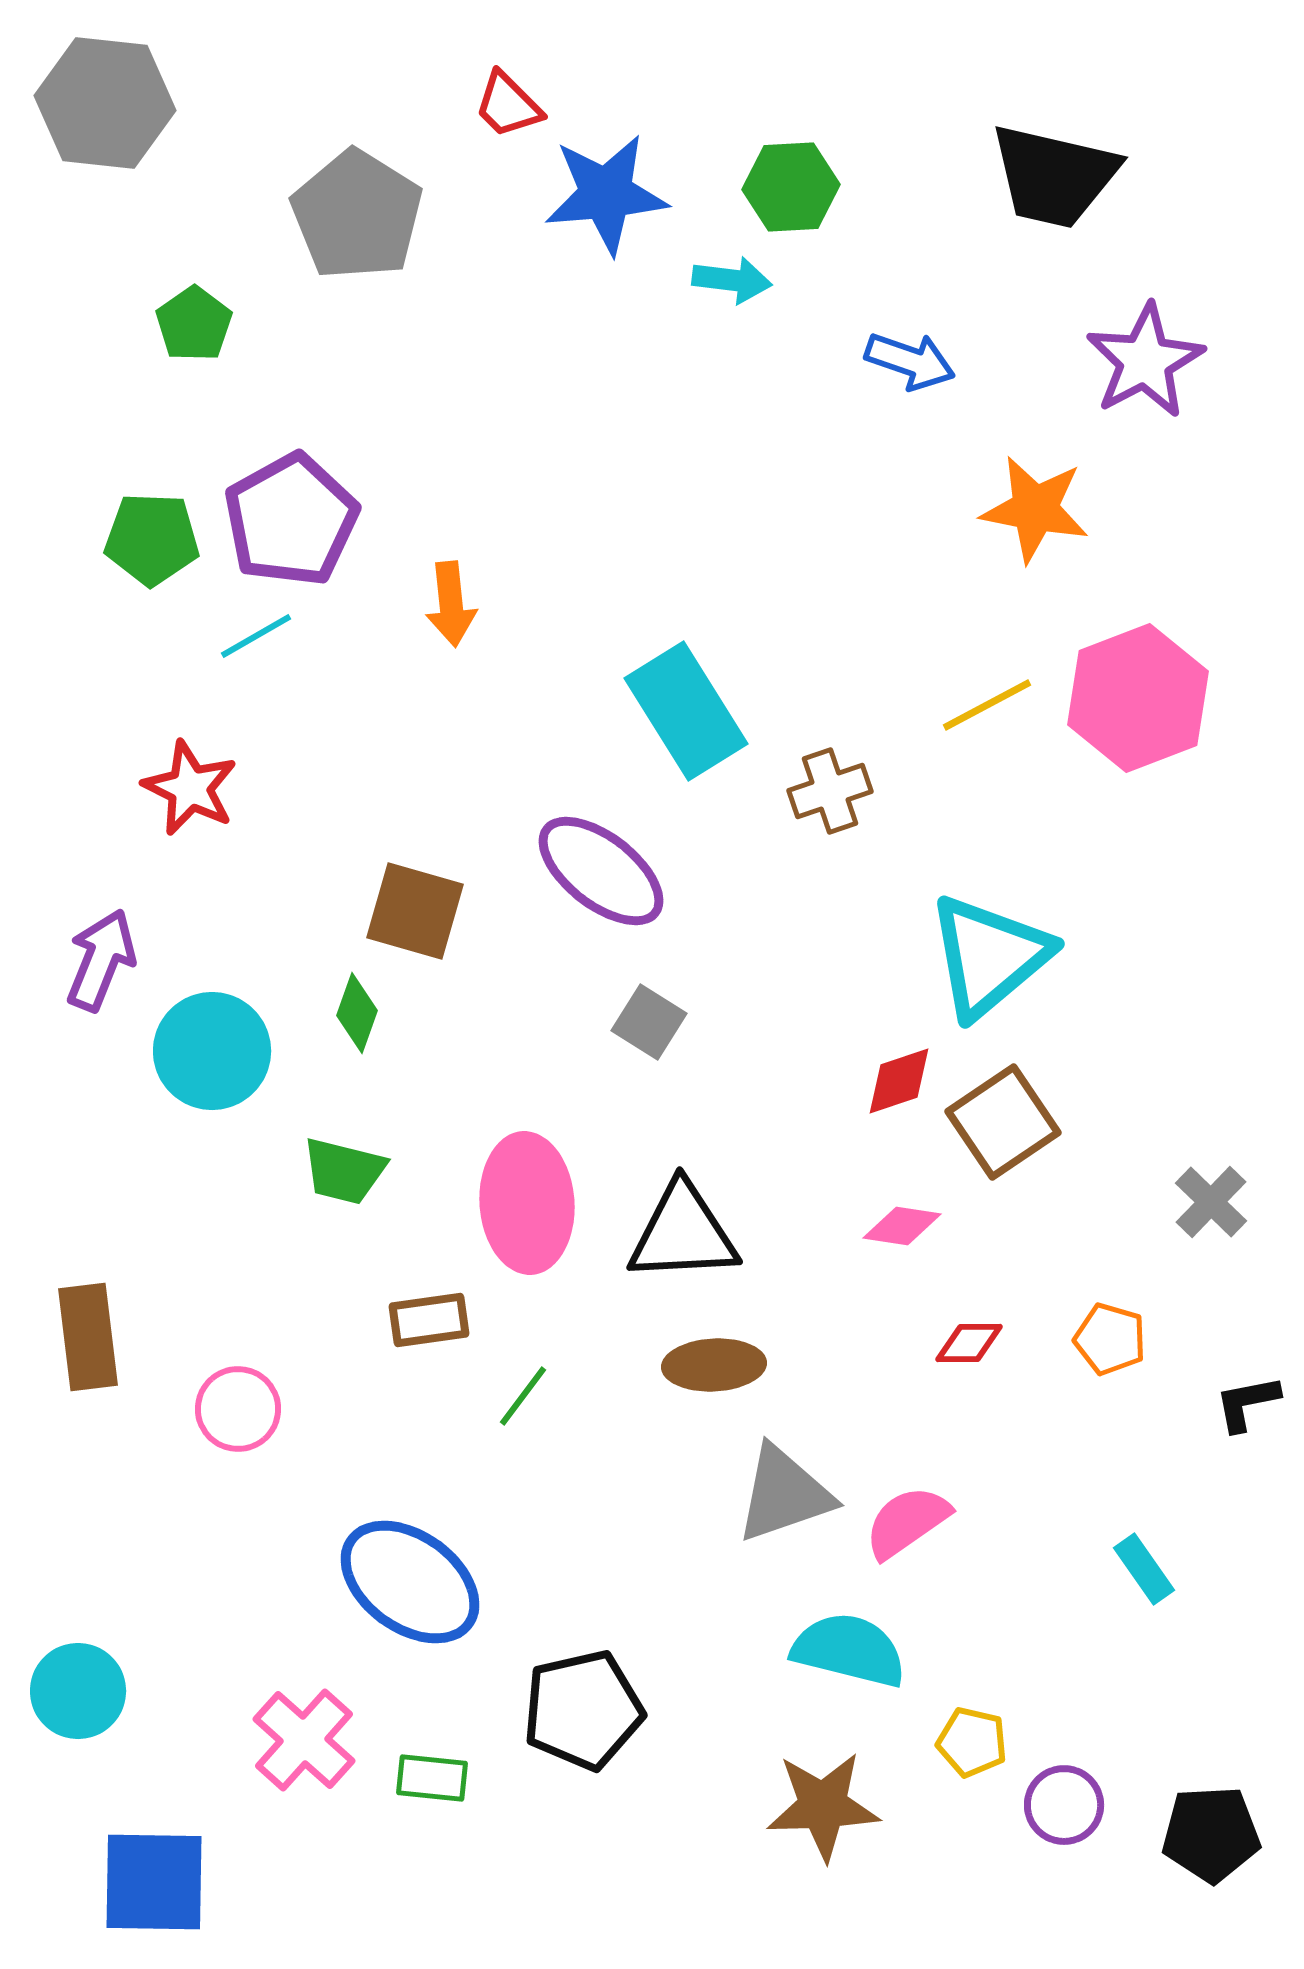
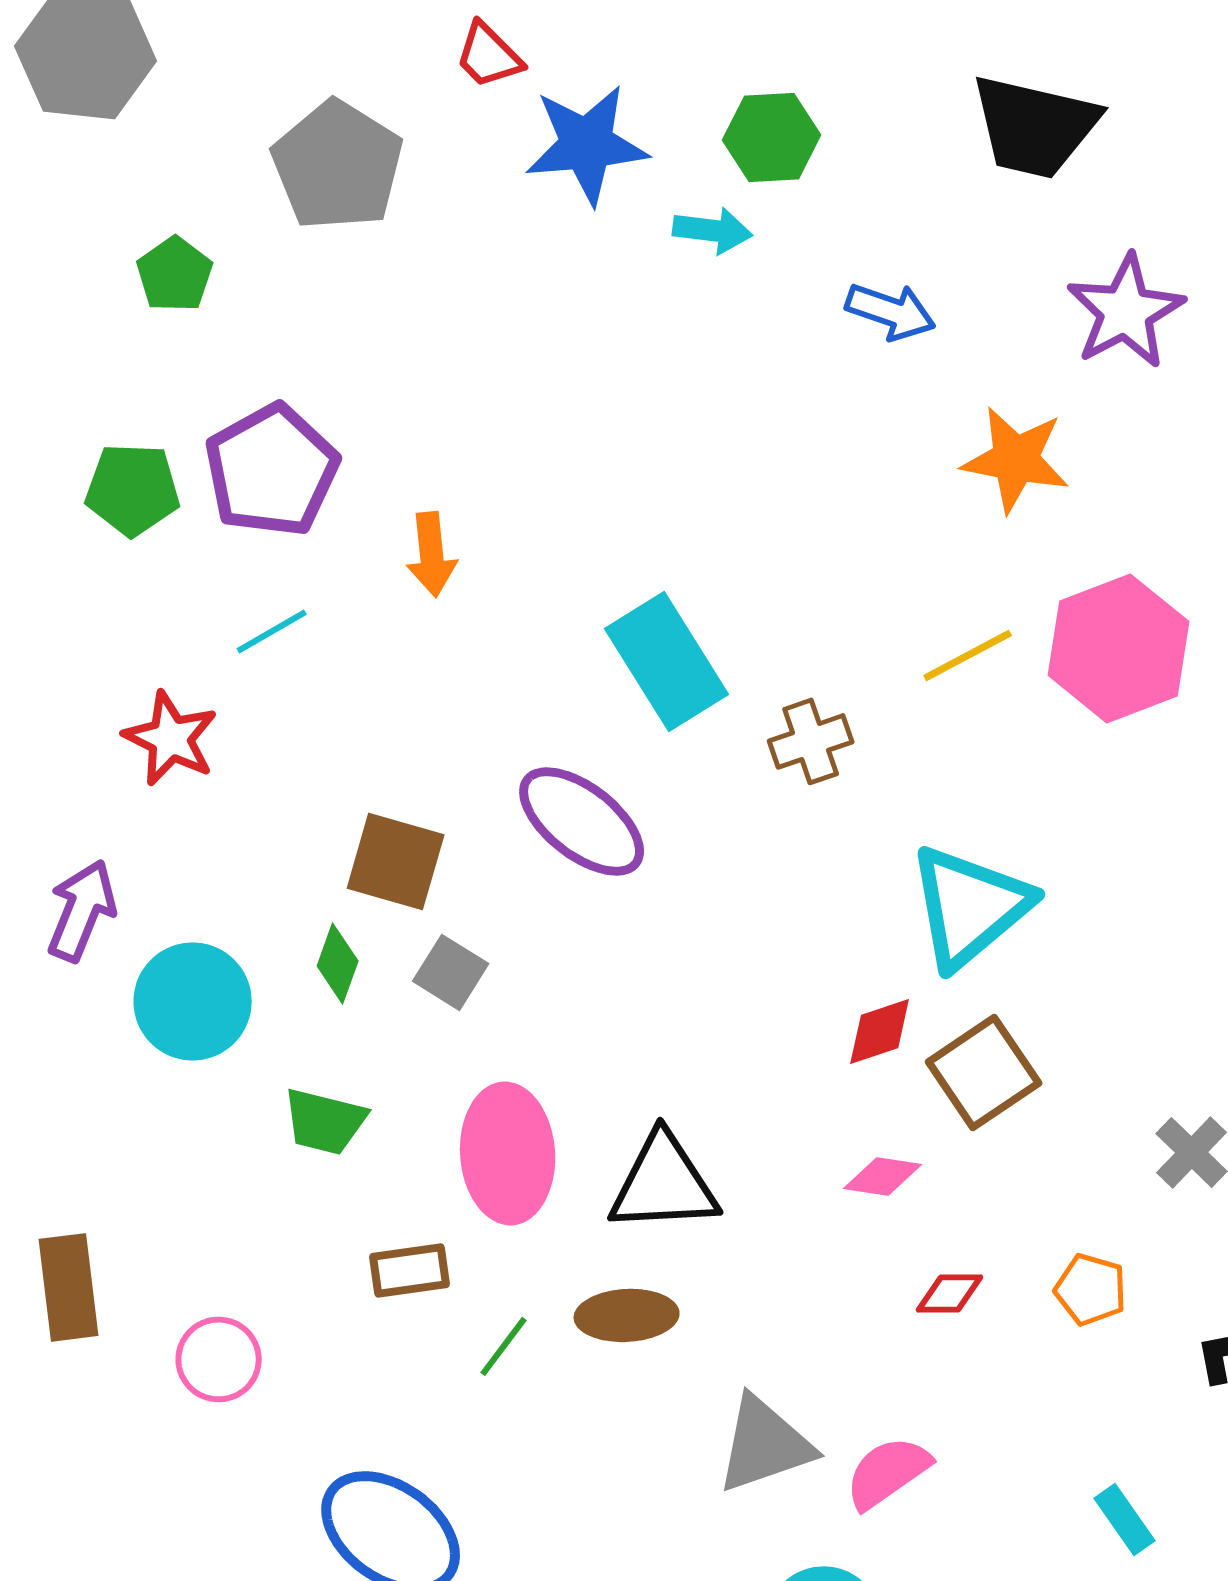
cyan line: (256, 636) -> (272, 631), moved
gray square: (649, 1022) -> (451, 972), moved
brown ellipse: (714, 1365) -> (627, 1315), moved

